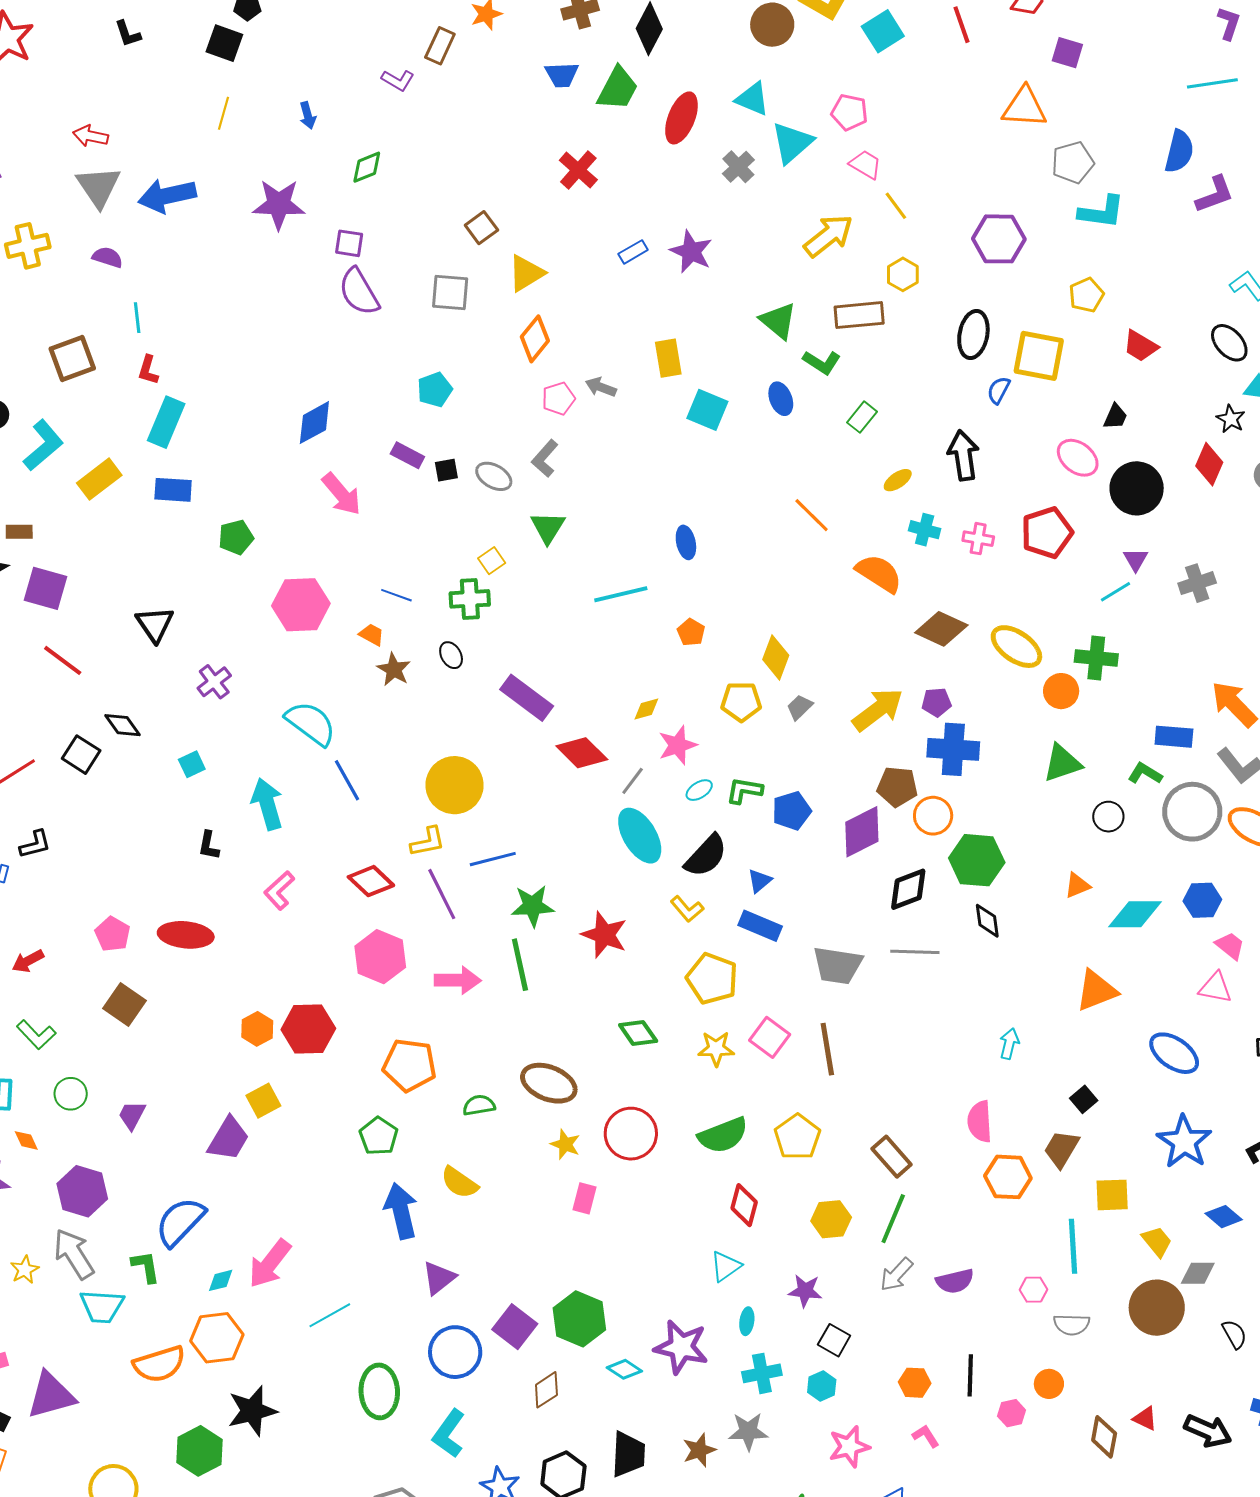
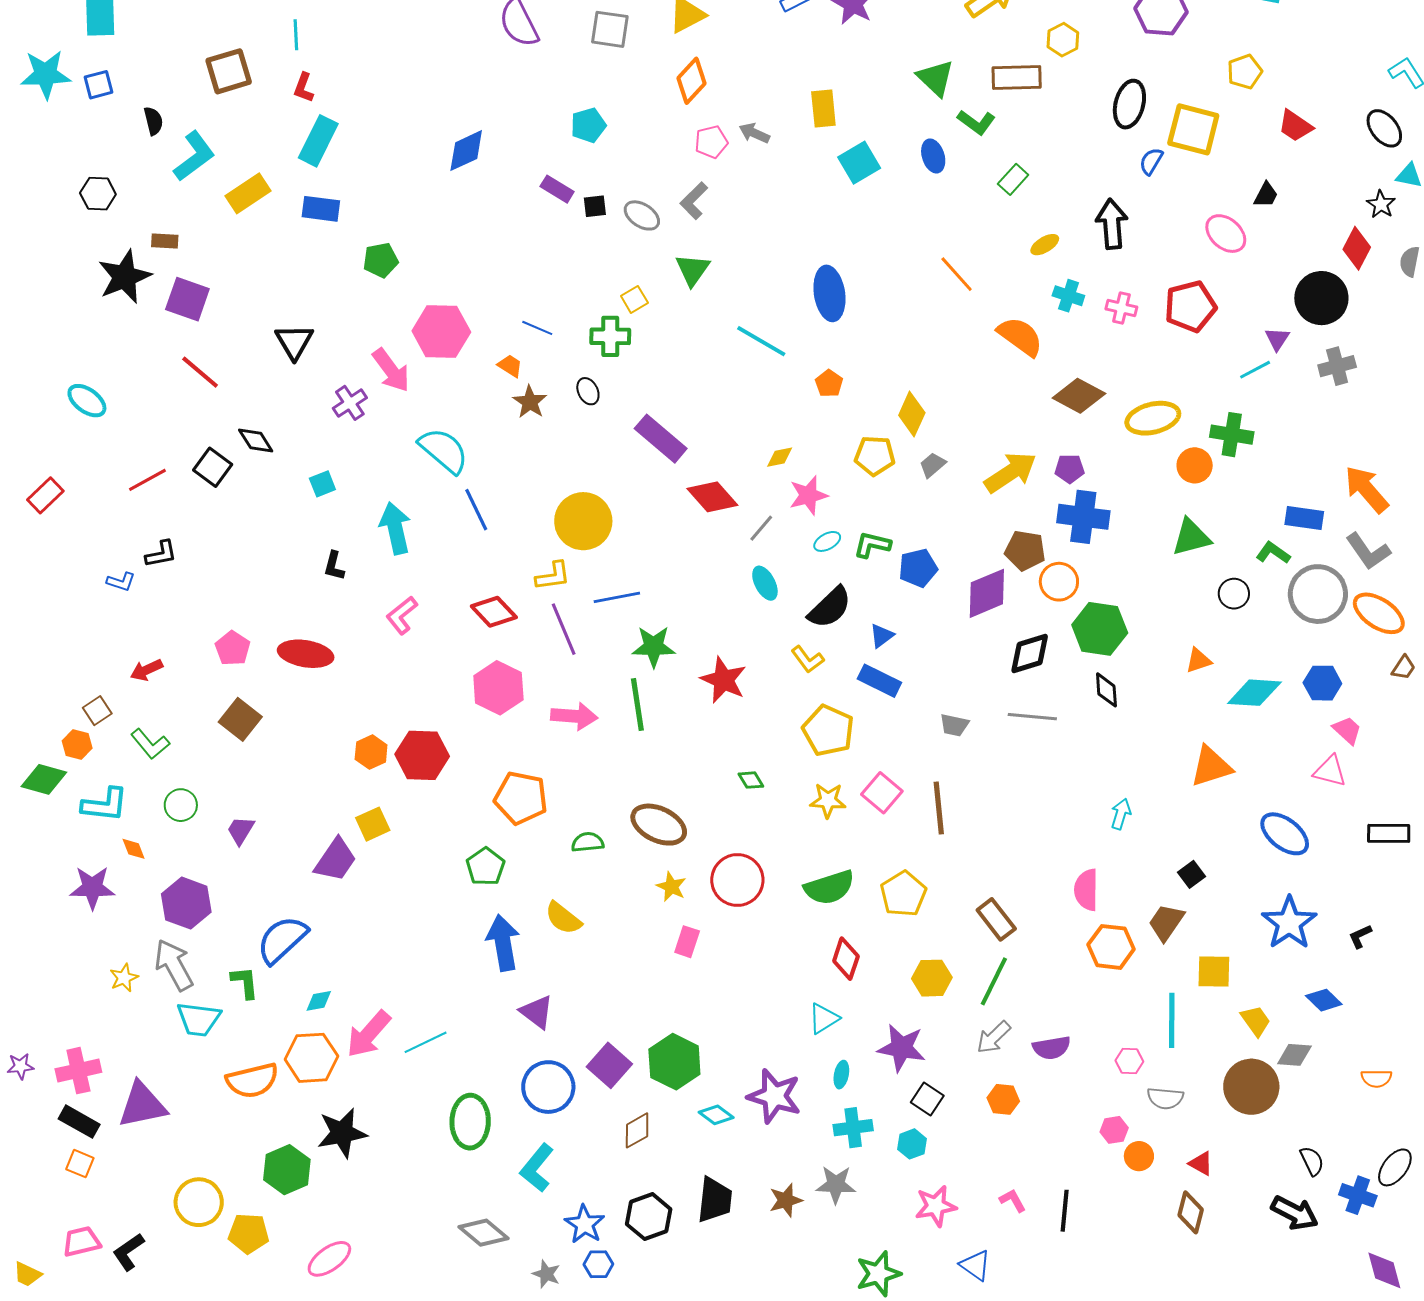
cyan square: (707, 410) -> (859, 163), turned 33
black circle: (1137, 488) -> (1321, 298), moved
pink arrow: (342, 494) -> (391, 370), moved
blue ellipse: (686, 542) -> (829, 293), size x1.6
cyan line: (621, 594) -> (761, 341), turned 40
yellow ellipse: (1016, 647) -> (1153, 418), turned -52
cyan ellipse: (640, 836) -> (765, 583), size x0.6
gray trapezoid: (838, 965) -> (954, 725), size x0.6
green diamond: (638, 1033) -> (751, 780), size x0.7
pink arrow: (270, 1264) -> (369, 1034), moved
purple triangle: (439, 1278) -> (537, 1012), turned -48
purple star: (805, 1291) -> (902, 1048), size x1.4
black semicircle: (1234, 1334) -> (1312, 1161), moved
black line: (970, 1375) -> (1065, 1211), moved
orange hexagon: (915, 1383) -> (1003, 1099), moved
pink hexagon: (1012, 1413) -> (1114, 1130), moved
red triangle: (1145, 1418) -> (1201, 1163), moved

